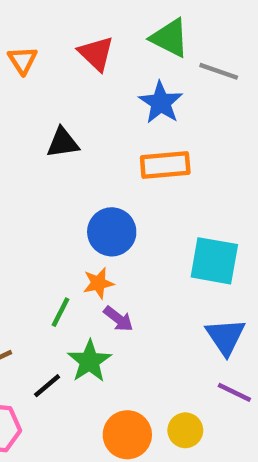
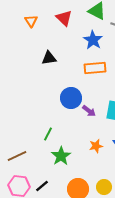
orange star: (98, 283) -> (96, 146), moved
purple arrow: (118, 319) -> (89, 111), moved
black line: (47, 386) -> (42, 186), moved

